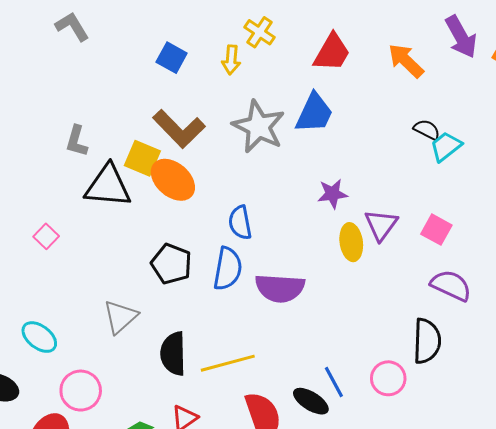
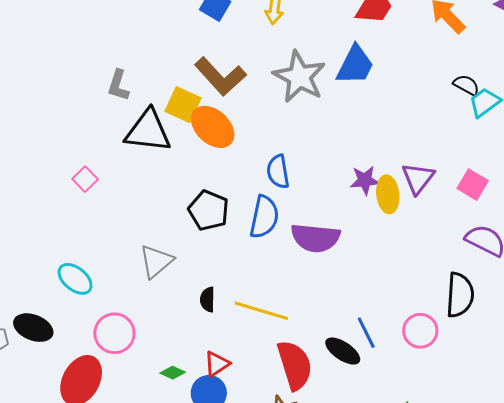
purple star: (333, 194) -> (365, 180), moved
black semicircle: (173, 354) -> (208, 299), size x0.6
yellow line: (228, 363) -> (261, 311), turned 30

